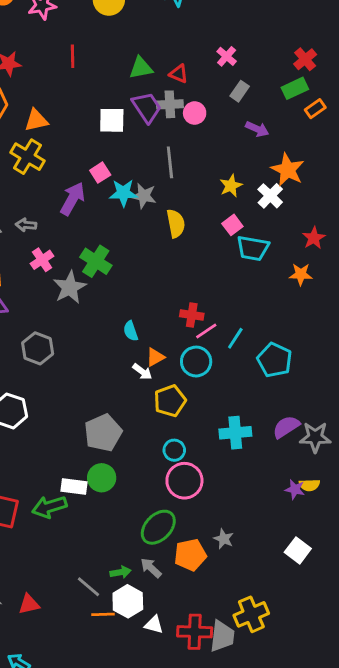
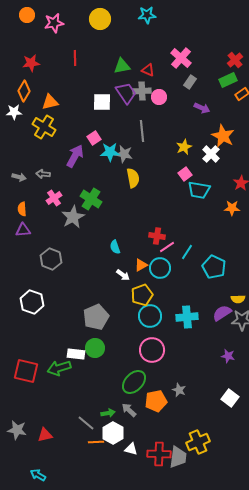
pink cross: (227, 56) -> (181, 58), size x1.5
yellow semicircle: (176, 223) -> (133, 178), moved
orange triangle: (155, 357) -> (141, 265), moved
cyan circle: (174, 450) -> (150, 316), moved, size x1.5
yellow semicircle: (309, 485) -> (238, 299), moved

